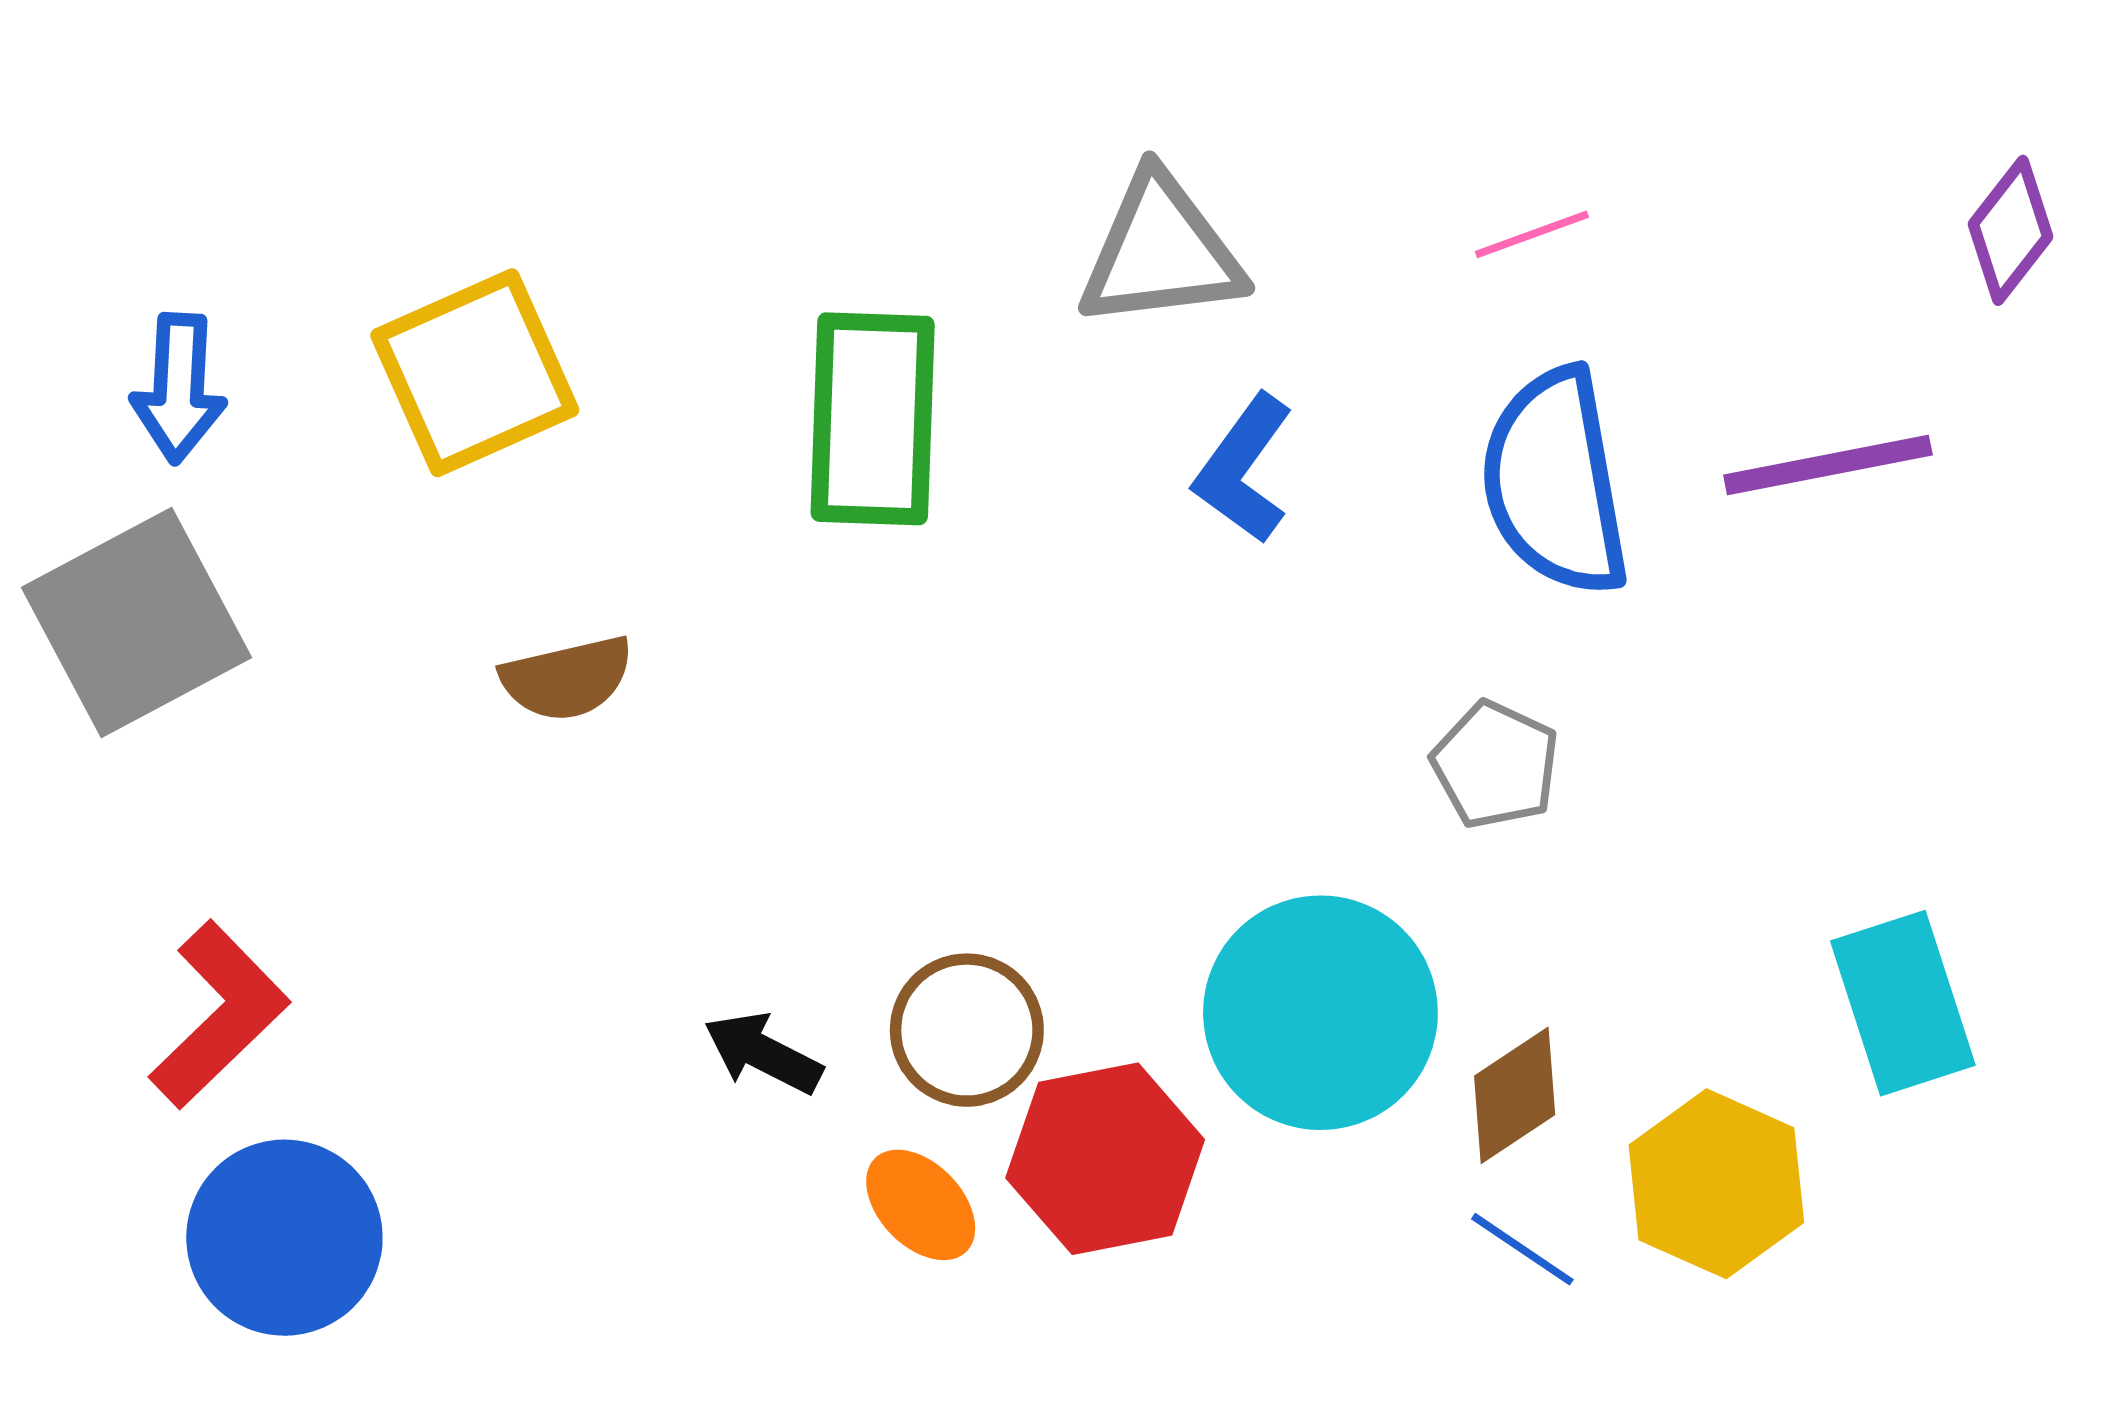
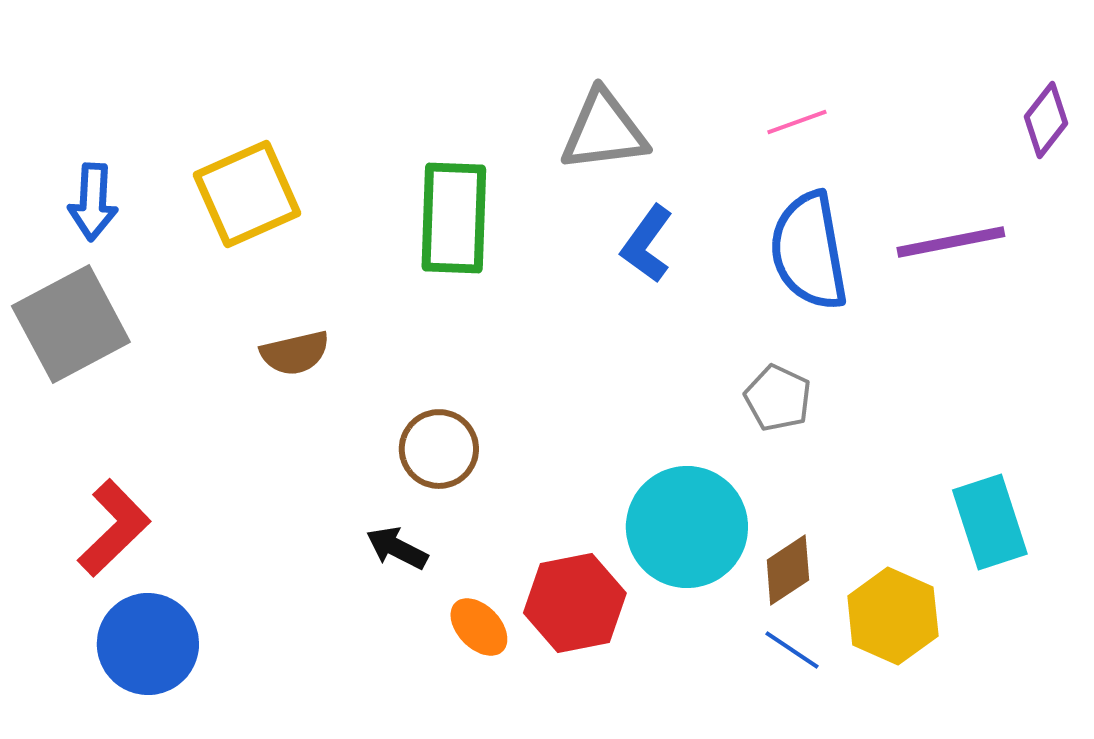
brown circle: (967, 1030) -> (439, 449), moved

